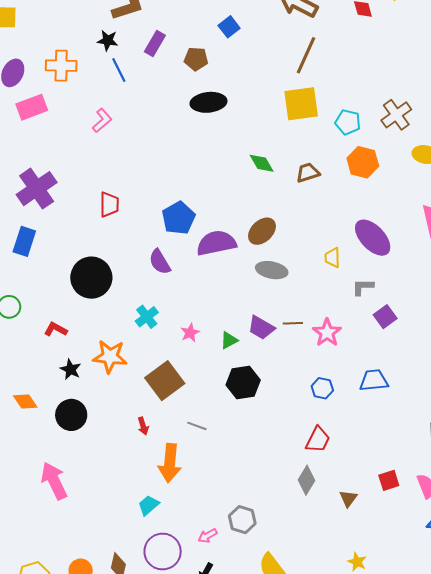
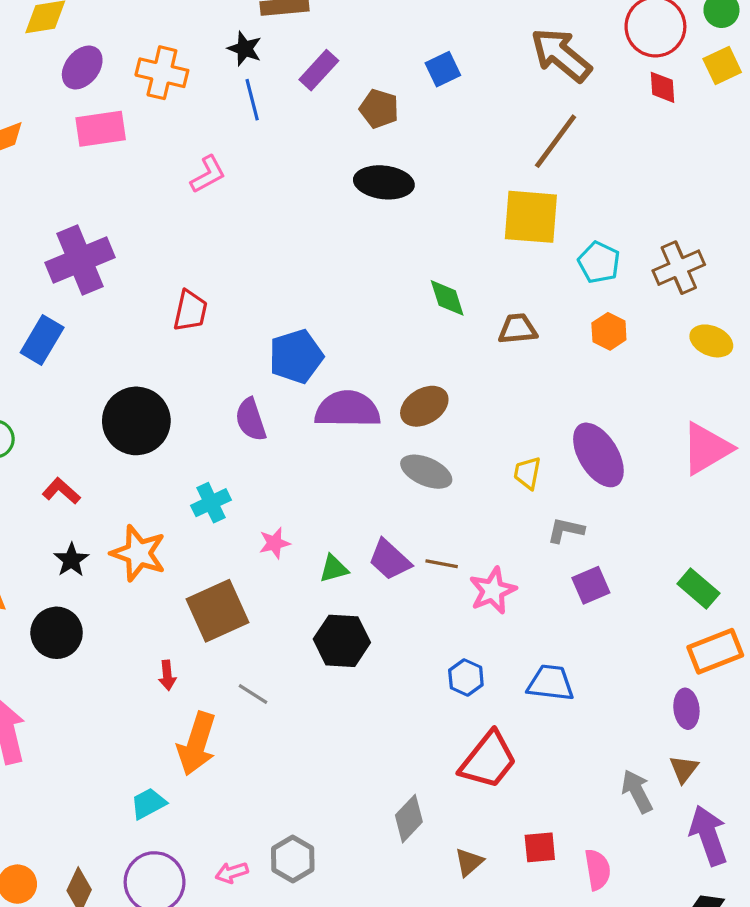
orange hexagon: (363, 162) -> (609, 331), size x0.7
red trapezoid: (318, 440) -> (488, 760), moved, size x1.4

